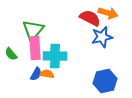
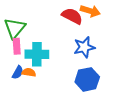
blue star: (102, 37) -> (84, 47), moved
pink rectangle: (35, 48) -> (17, 46), size x0.7

